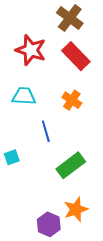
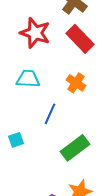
blue line: (46, 131) -> (50, 114), turned 40

